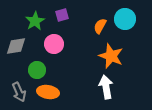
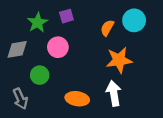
orange star: (111, 56) -> (119, 60), turned -30
orange ellipse: (48, 92) -> (77, 99), moved

